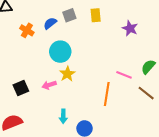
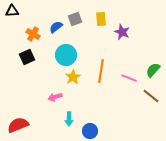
purple star: (130, 28) -> (122, 32), moved
pink arrow: (49, 85) -> (55, 97), moved
black square: (21, 88) -> (27, 57), moved
orange line: (107, 94) -> (101, 71), moved

